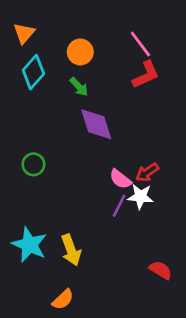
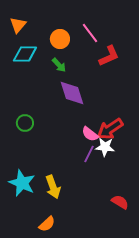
pink line: (140, 44) -> (90, 33), moved
cyan diamond: (33, 72) -> (25, 54), turned 50
red arrow: (147, 172) -> (110, 129), size x1.5

